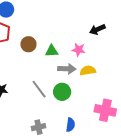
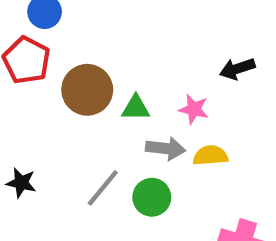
brown circle: (28, 44) -> (87, 90), size x1.5
gray line: (39, 89) -> (103, 188), turned 72

